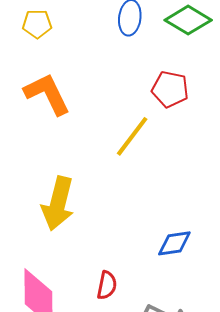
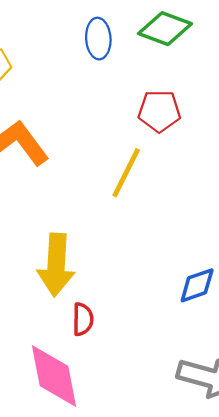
red semicircle: (107, 285) -> (83, 319), moved

